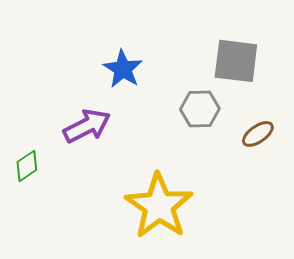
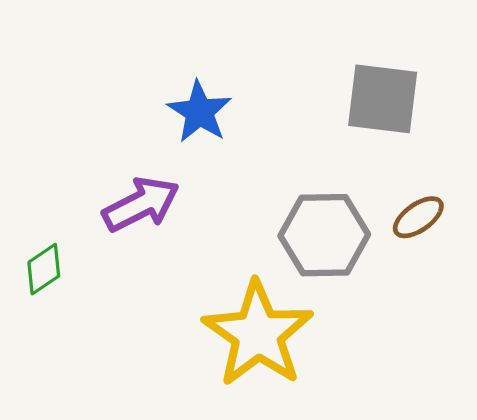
gray hexagon: (200, 109) -> (324, 235), moved, size x1.4

